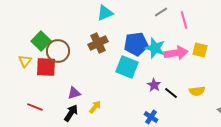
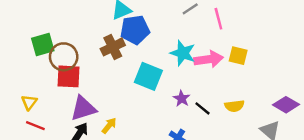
green square: (41, 41) -> (43, 45), turned 30
blue pentagon: (136, 44) -> (135, 30), moved
yellow triangle: (25, 61) -> (29, 102), moved
red square: (46, 67) -> (69, 76), moved
purple triangle: (74, 93) -> (83, 108), size x1.6

